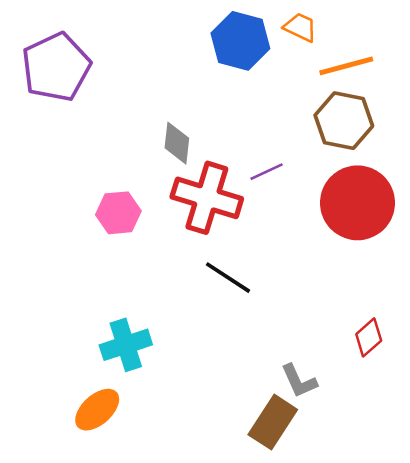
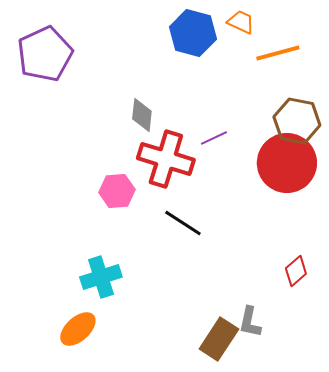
brown hexagon: (344, 121) -> (297, 121), moved
pink hexagon: (118, 213) -> (117, 191), moved
gray L-shape: (299, 381) -> (250, 322), moved, turned 36

